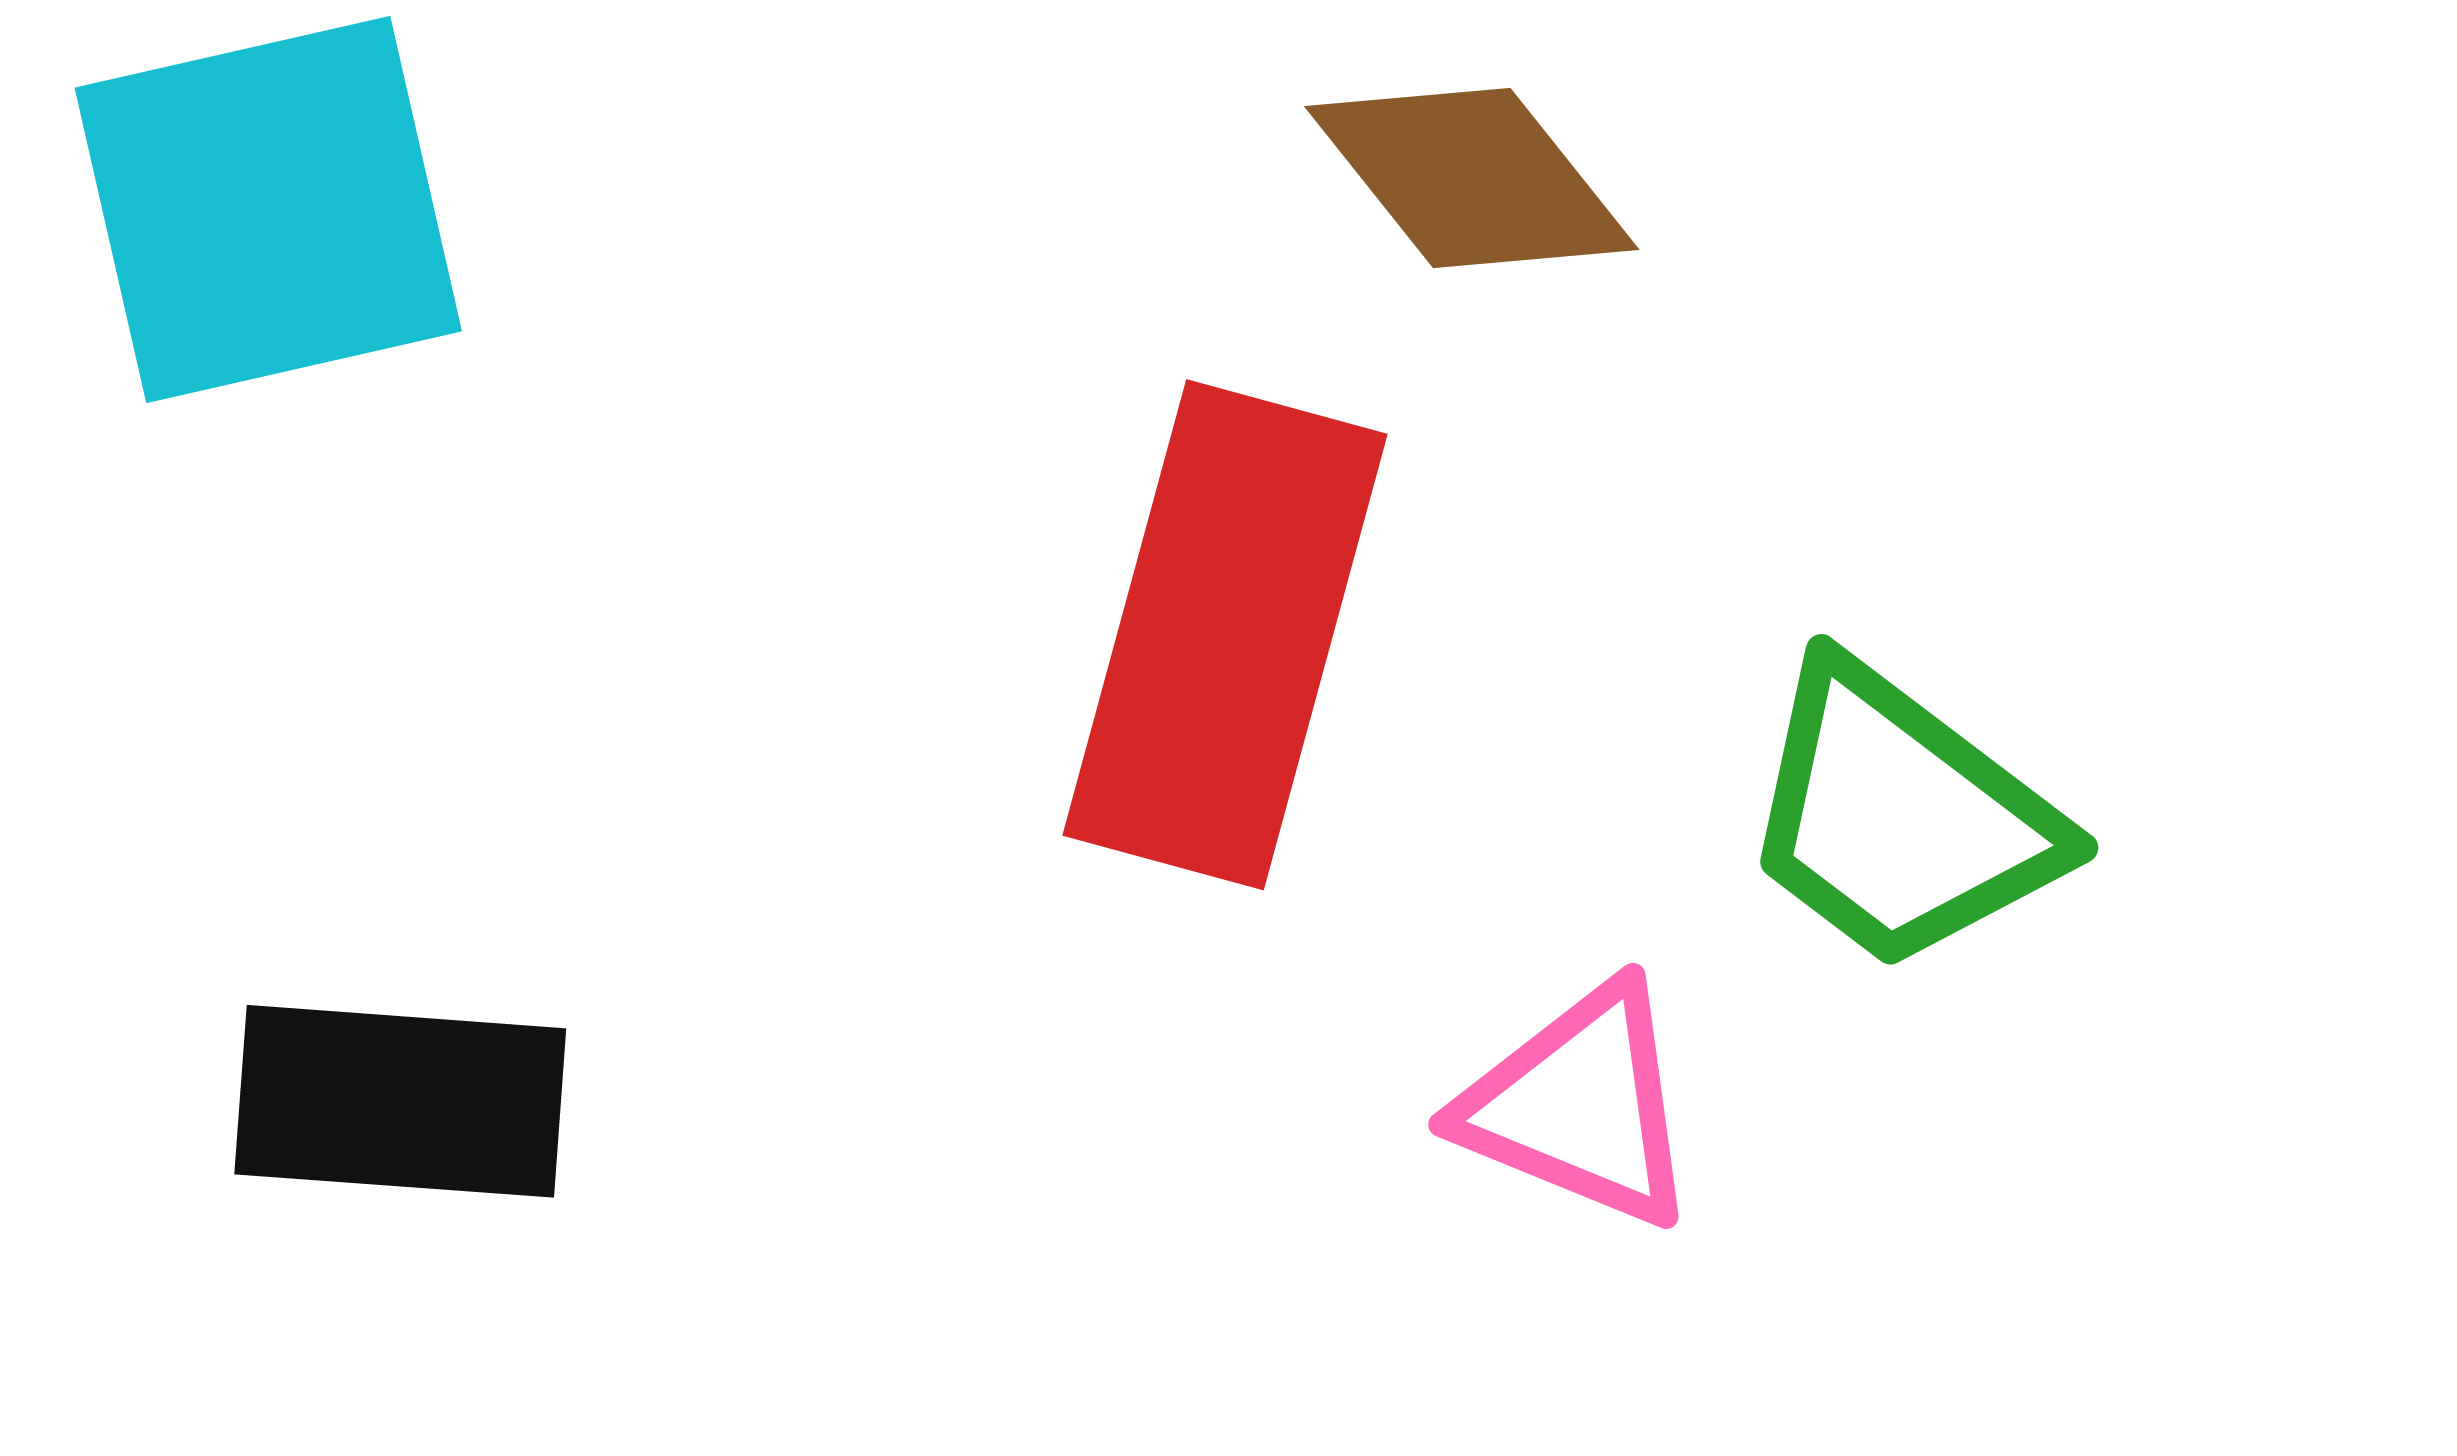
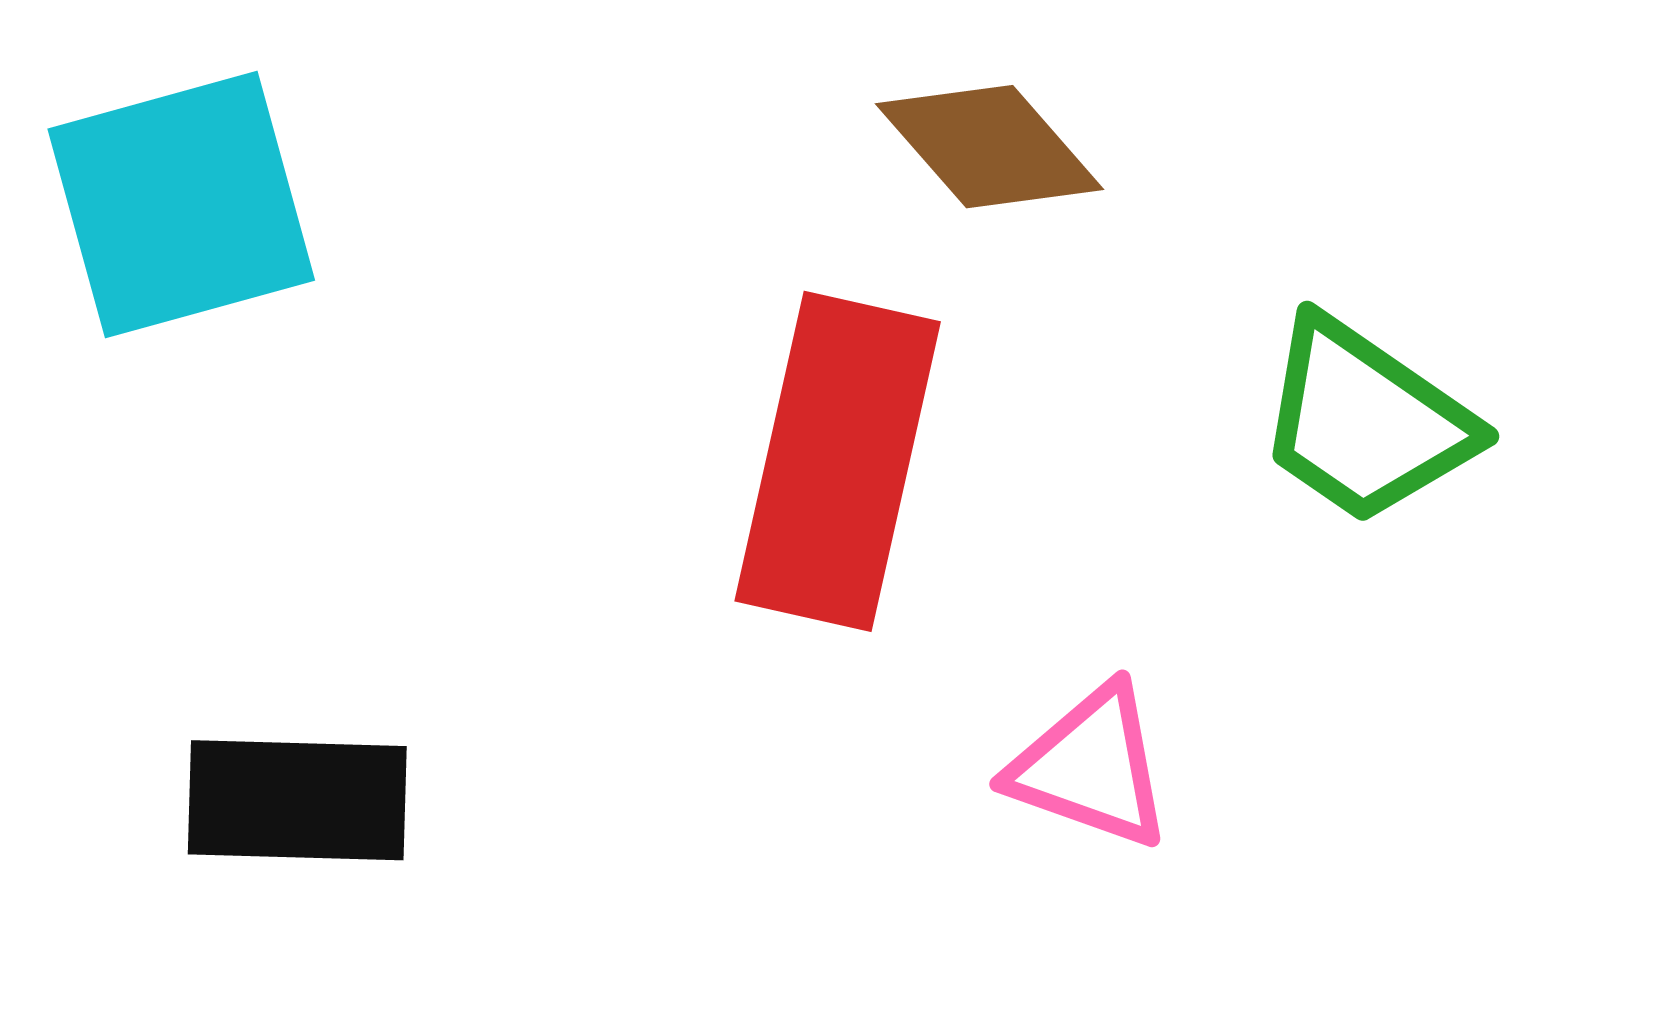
green trapezoid: (1900, 817) -> (1365, 421), moved

